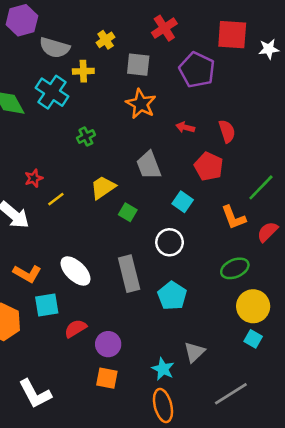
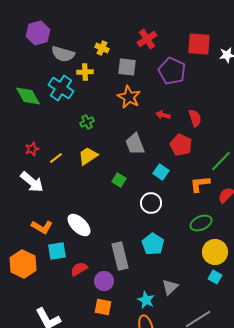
yellow cross: (106, 40) -> (102, 48), turned -32
red star: (34, 178) -> (32, 149), moved
yellow trapezoid: (103, 187) -> (88, 156), moved
yellow line: (56, 199) -> (56, 158), moved
orange L-shape: (234, 217) -> (200, 184), turned 105
gray rectangle: (129, 274) -> (120, 256), moved

